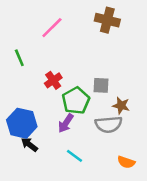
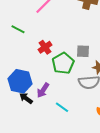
green line: (19, 58) -> (18, 29), turned -40
purple arrow: (66, 123) -> (43, 90), moved

